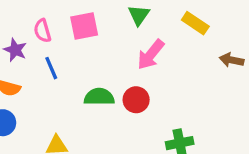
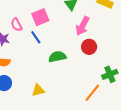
blue line: (51, 68) -> (36, 37), moved
red circle: (136, 100) -> (89, 47), moved

